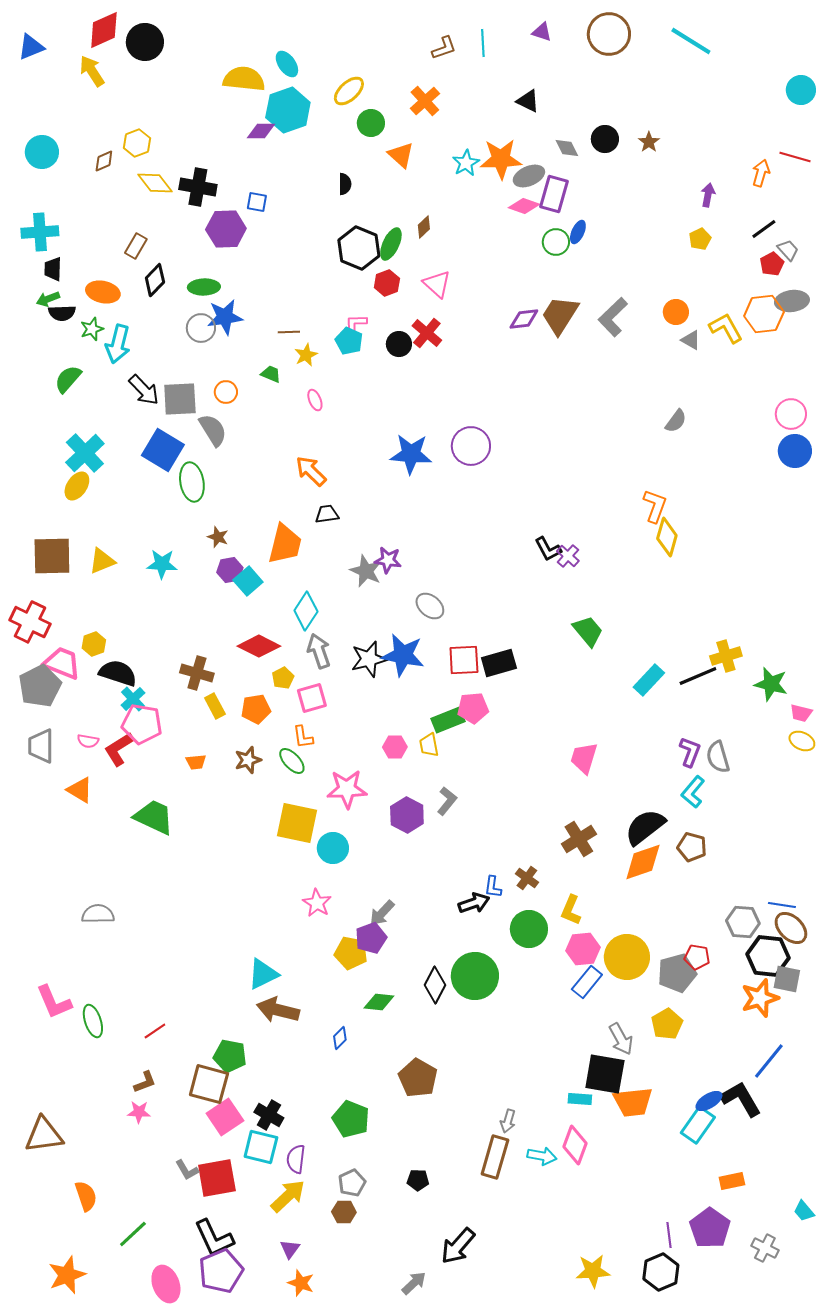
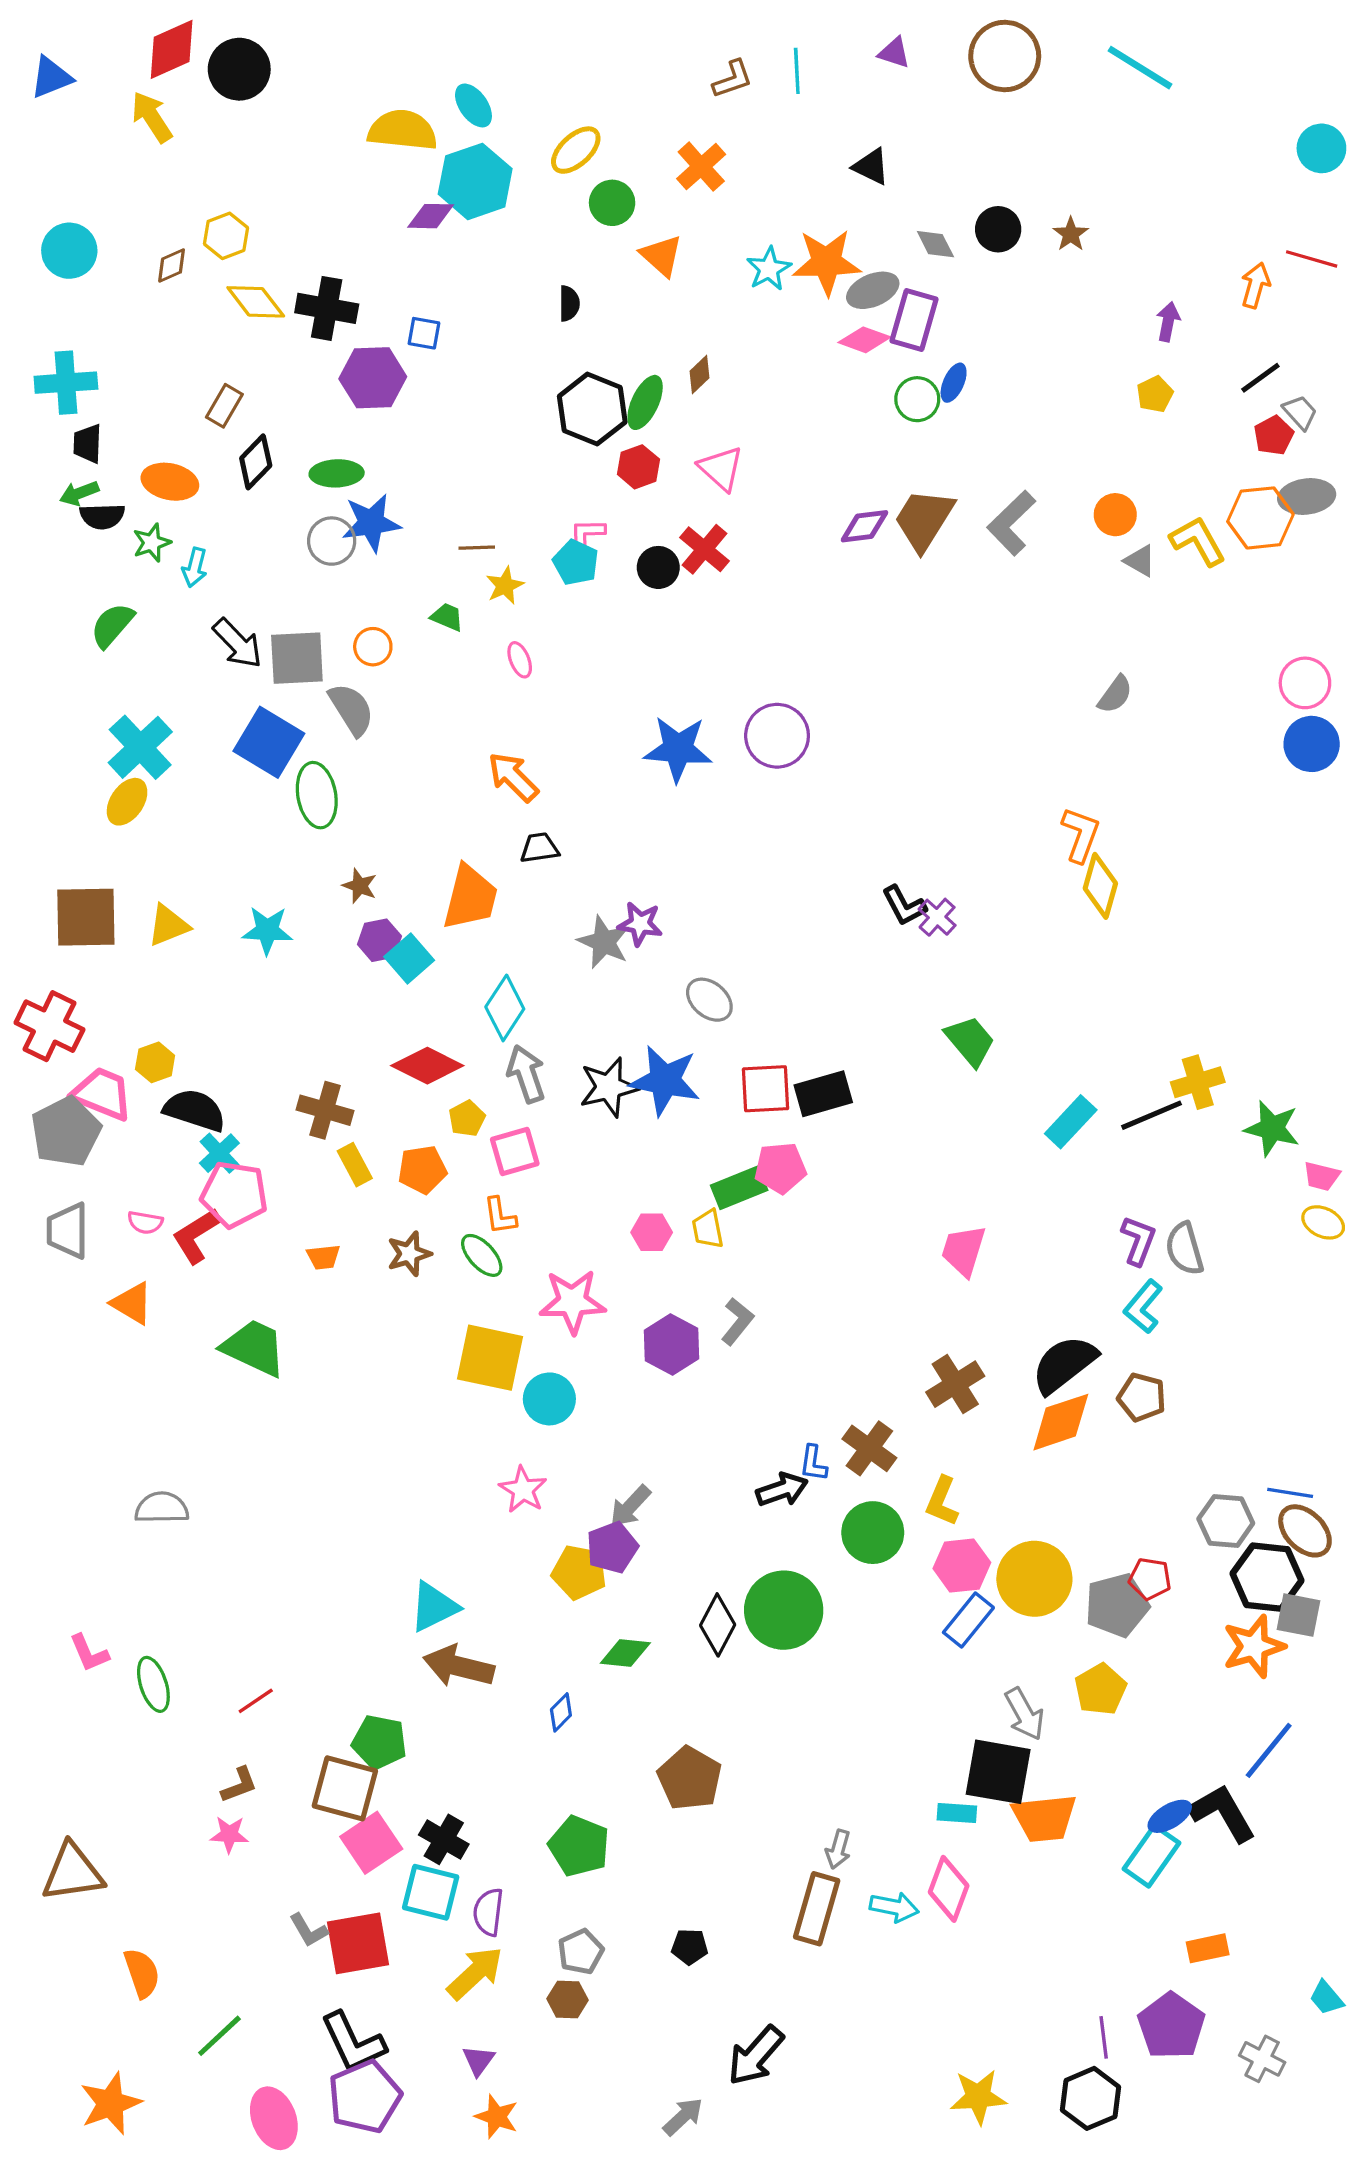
cyan arrow: (118, 344) -> (195, 567), size x0.6
brown cross: (527, 878) -> (869, 1448), size x1.4
pink L-shape: (54, 1002) -> (89, 1653), size x0.7

